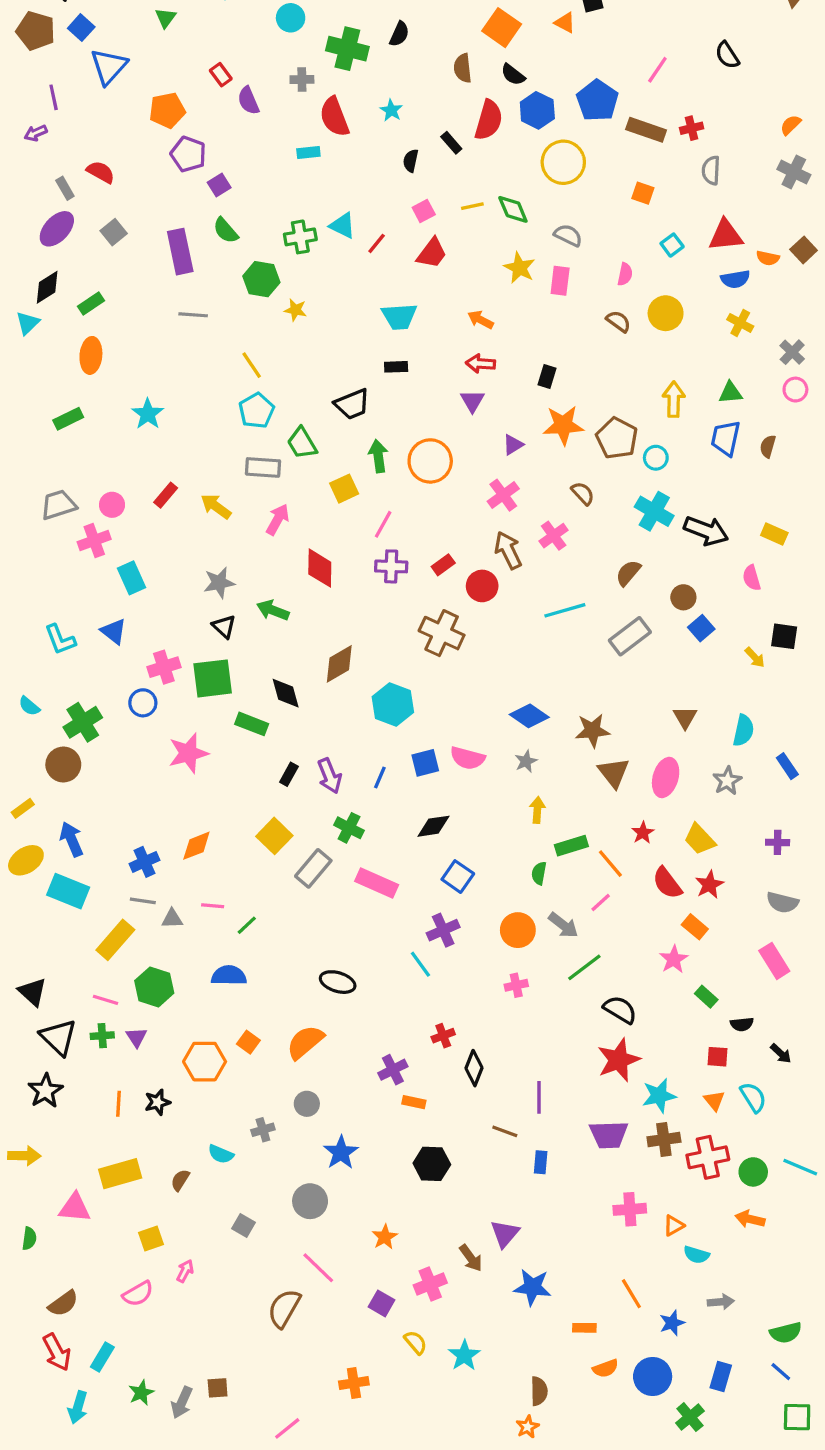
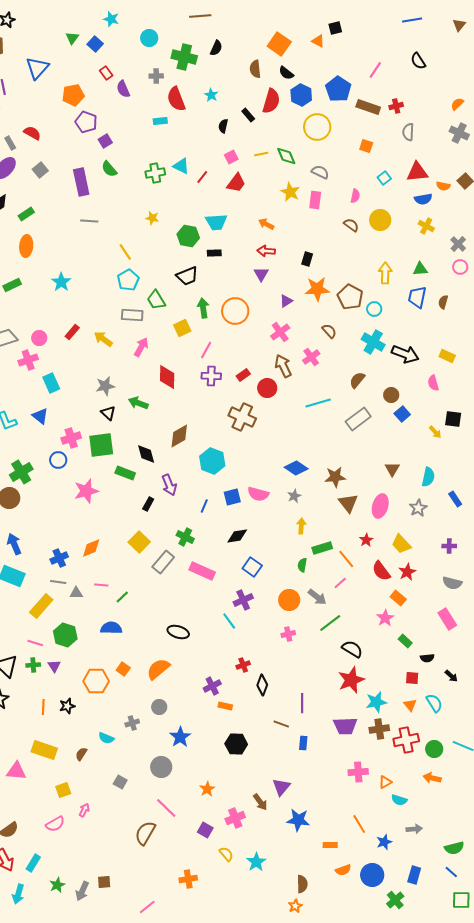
blue square: (81, 28) -> (95, 44), moved
green hexagon: (261, 279) -> (188, 236), moved
purple arrow: (330, 776) -> (169, 485), moved
yellow rectangle: (120, 1174) -> (44, 750), turned 35

